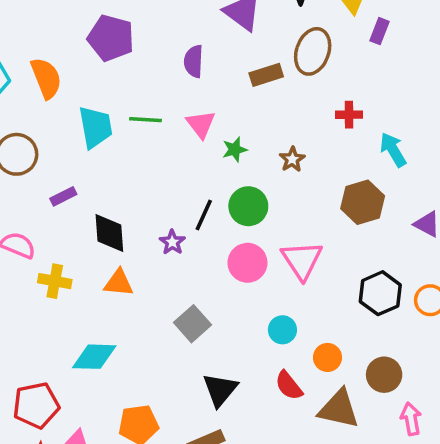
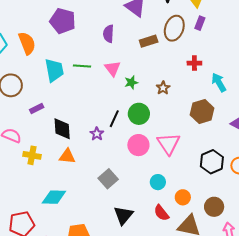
purple rectangle: (380, 31) -> (200, 23), moved

